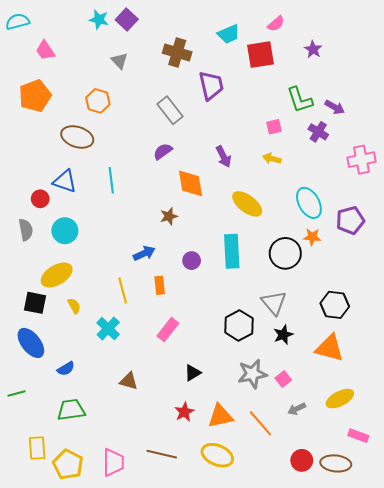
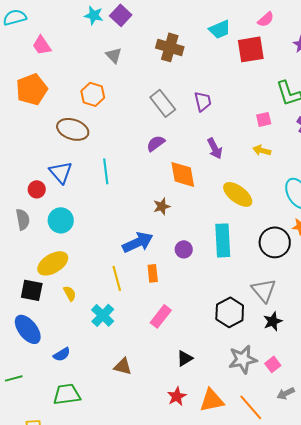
purple trapezoid: (211, 85) -> (203, 101), moved, size x0.7
blue triangle: (65, 181) -> (61, 172), turned 30
blue arrow: (144, 253) -> (138, 242), size x1.4

